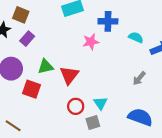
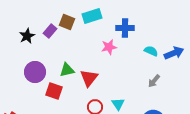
brown square: (21, 15) -> (67, 22), moved
cyan semicircle: (136, 37) -> (151, 51), moved
purple rectangle: (27, 39) -> (50, 31), moved

